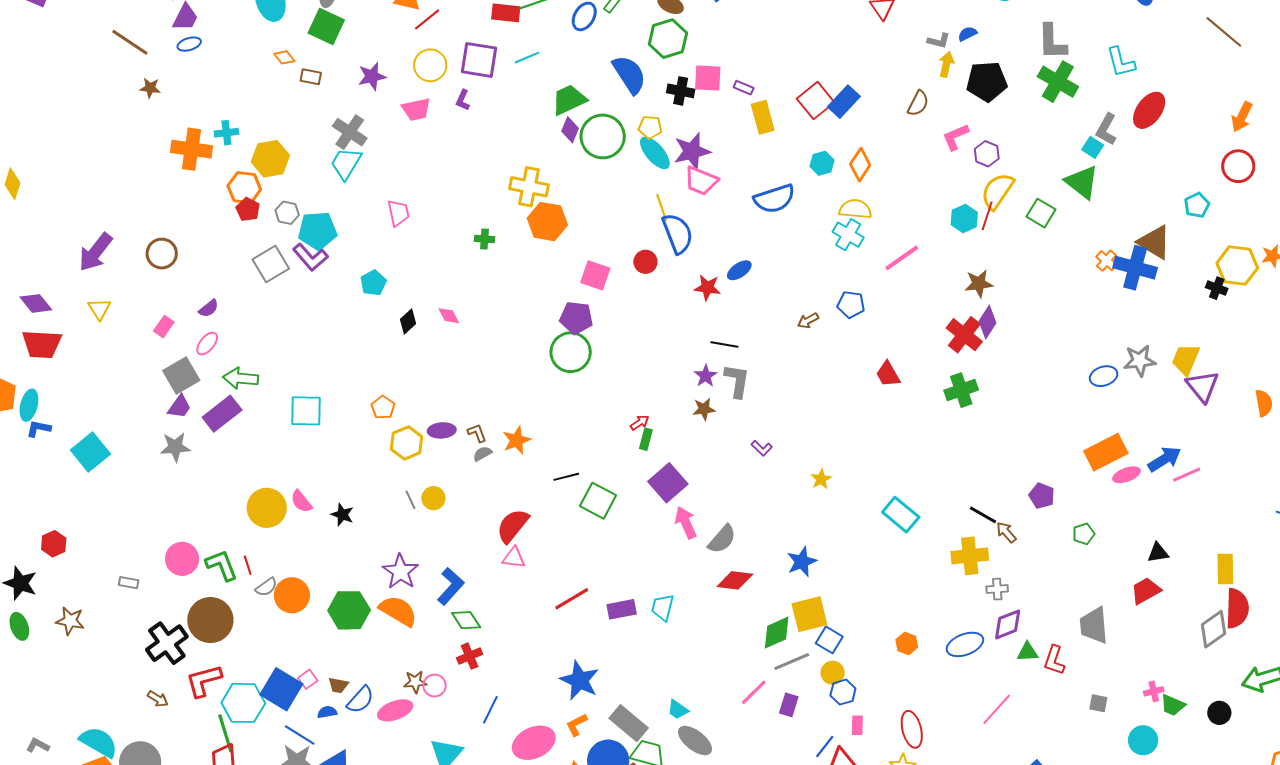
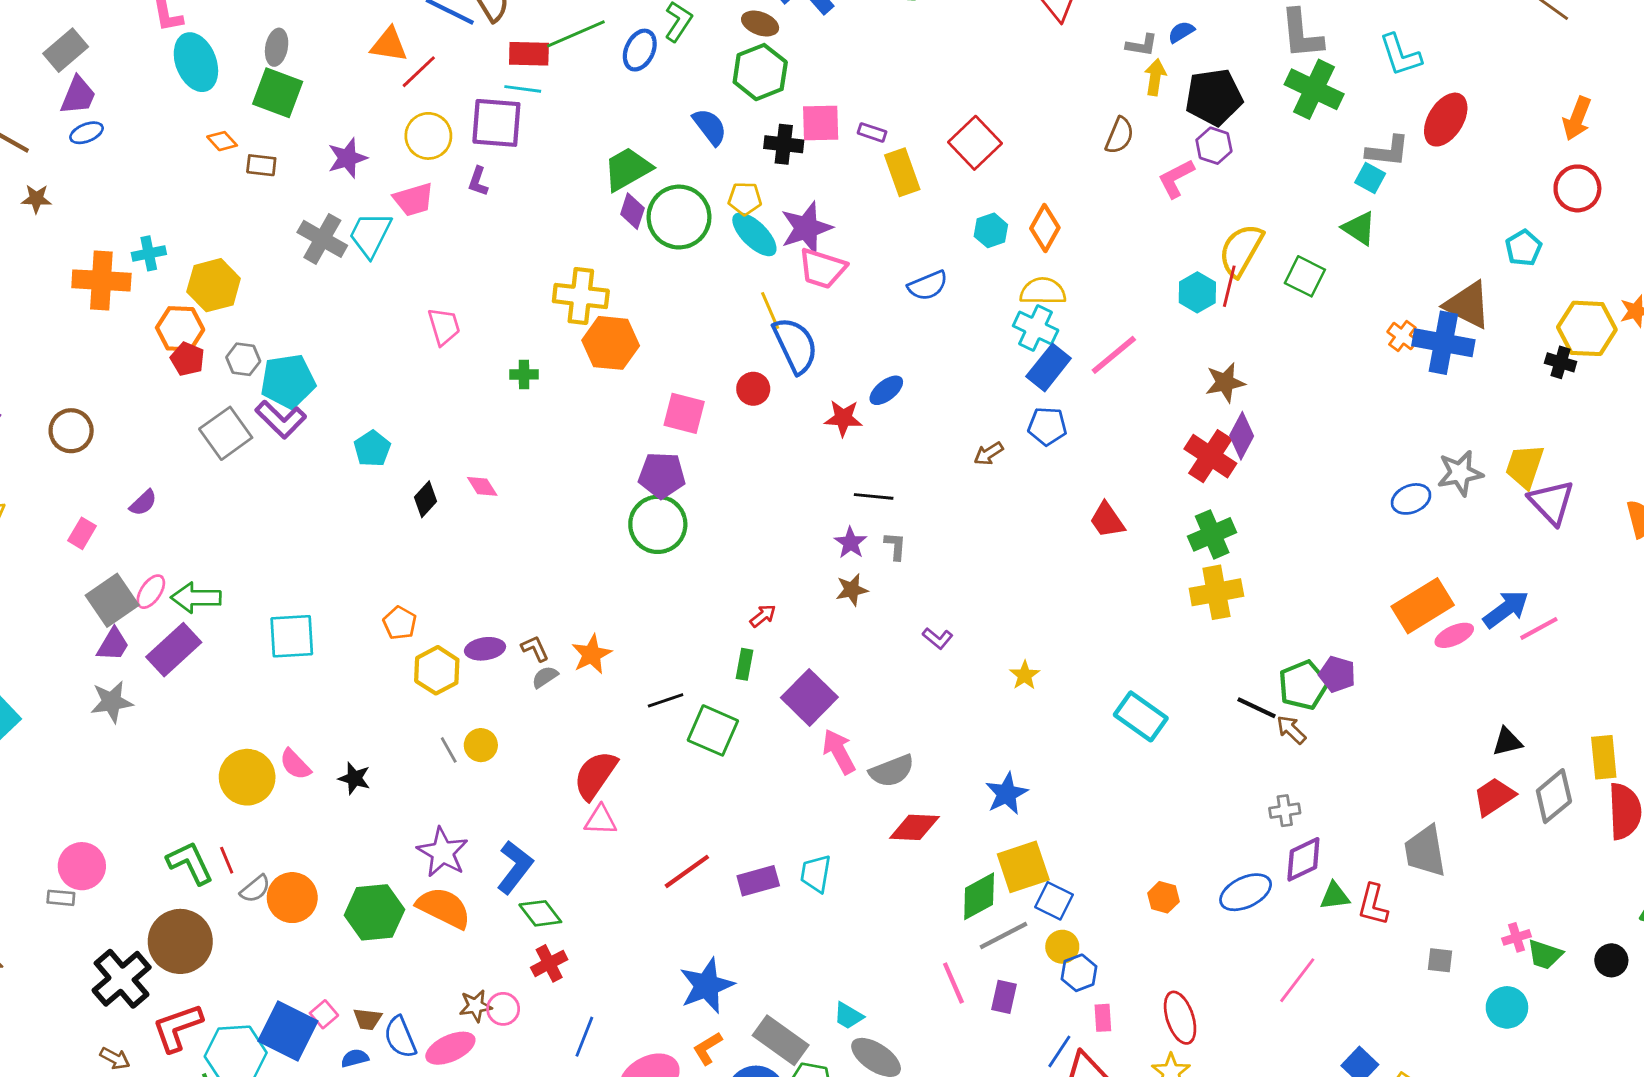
cyan line: (527, 58) -> (523, 89), moved, turned 35
blue semicircle: (629, 74) -> (710, 127), size x0.7
blue rectangle: (844, 102) -> (1049, 367), moved
gray L-shape: (1106, 129) -> (1388, 151), turned -108
purple hexagon: (987, 154) -> (1214, 146), moved
cyan trapezoid: (346, 163) -> (370, 235), moved
green triangle: (1082, 182) -> (1359, 228), size x0.7
blue semicircle: (774, 199) -> (928, 286), size x0.7
pink trapezoid: (398, 213) -> (444, 326), moved
pink ellipse: (207, 344) -> (151, 592), moved
gray L-shape: (737, 381) -> (895, 546), size x0.6
green rectangle: (646, 439) -> (744, 664), moved
green pentagon: (1084, 534) -> (1303, 685), moved, size x1.6
gray semicircle: (722, 539) -> (892, 771), turned 32
yellow cross: (970, 556) -> (1216, 592), moved
pink circle: (182, 559) -> (82, 866), moved
gray diamond: (1213, 629) -> (1554, 796), moved
blue star: (580, 680) -> (707, 986), turned 30
pink line: (754, 692) -> (953, 983), turned -64
blue semicircle: (360, 700) -> (400, 1037), turned 120

